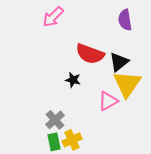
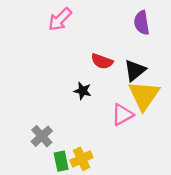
red semicircle: (90, 54) -> (102, 61), size x0.7
gray cross: (55, 120) -> (42, 136), moved

